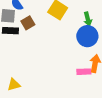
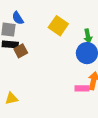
brown square: (28, 23) -> (21, 51), moved

